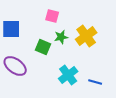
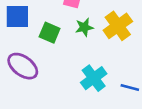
green square: (43, 47) -> (50, 33), moved

